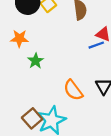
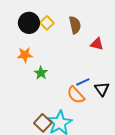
blue line: (96, 45) -> (83, 82), moved

